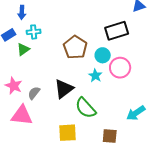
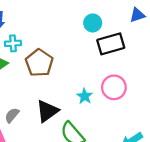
brown pentagon: (75, 47) -> (39, 63), moved
cyan circle: (103, 55) -> (93, 23), moved

